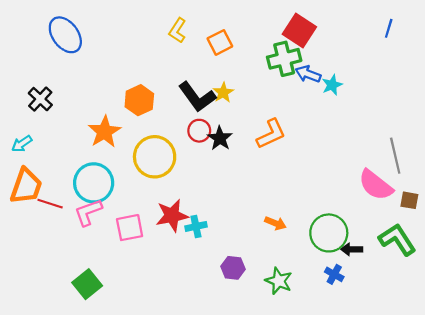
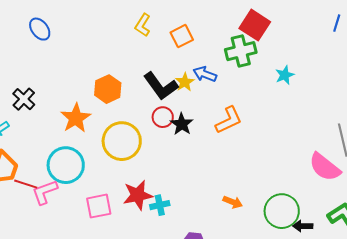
blue ellipse: (65, 35) -> (40, 29), size x0.7
blue arrow: (308, 74) -> (205, 74), moved
black cross: (40, 99) -> (24, 99), moved
pink L-shape: (88, 212) -> (45, 192), moved

